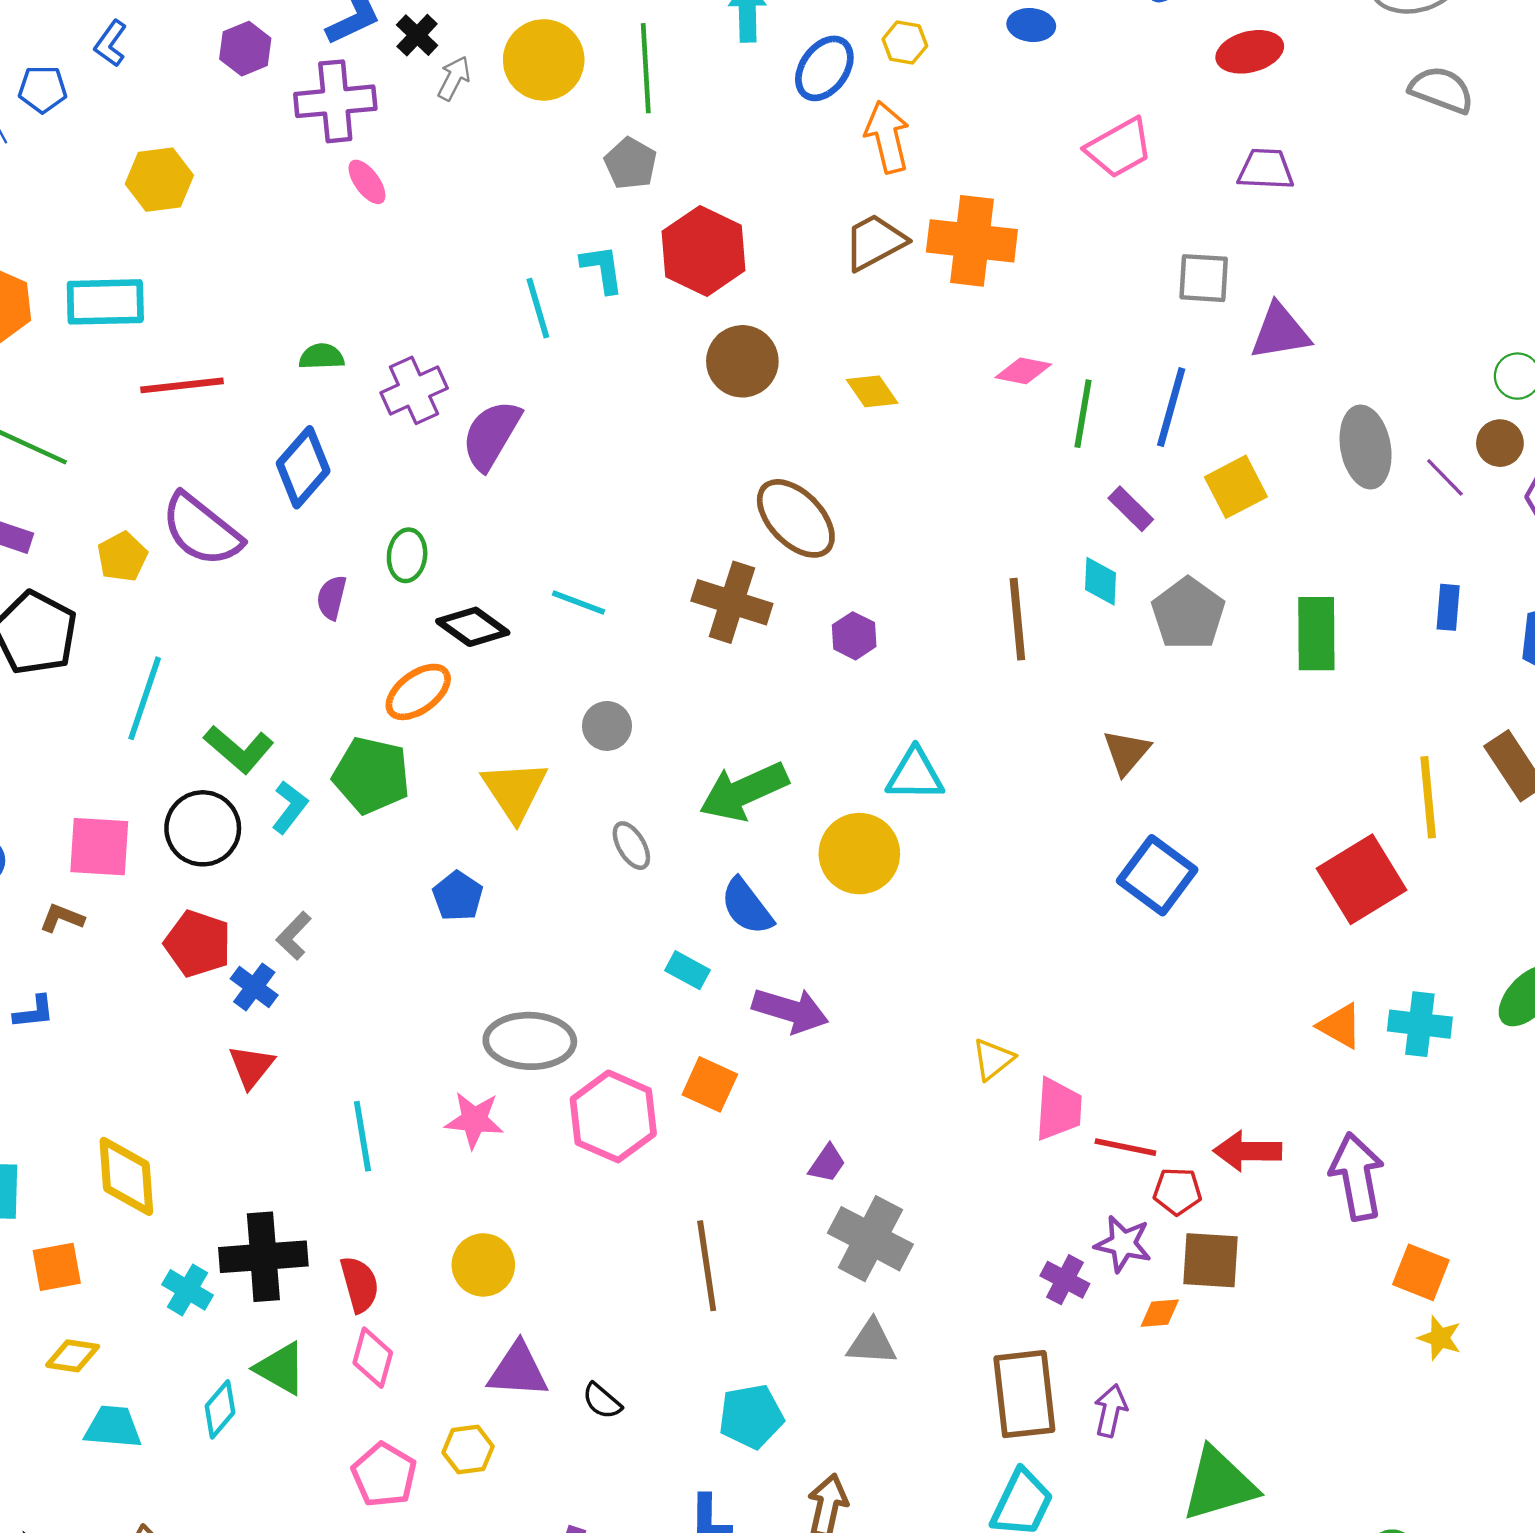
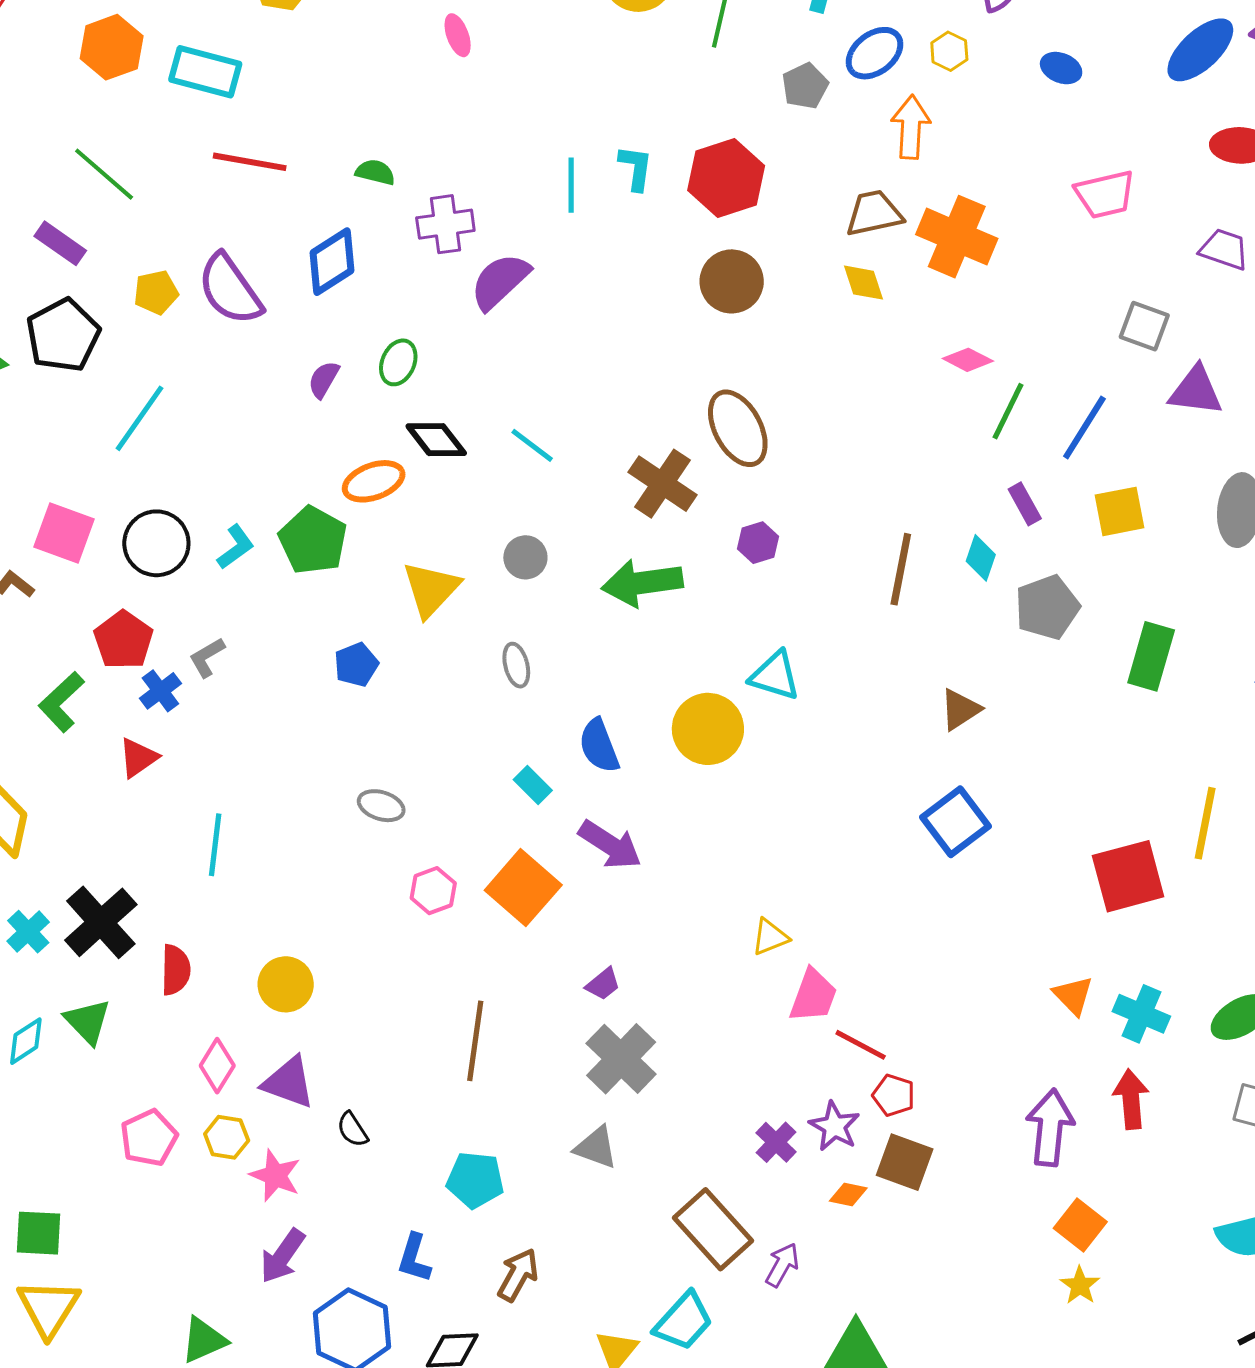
gray pentagon: (631, 163) -> (805, 86), moved
yellow diamond: (872, 391) -> (863, 283), moved
green L-shape: (239, 749) -> (61, 702), moved, turned 80
green arrow: (744, 791) -> (642, 583), moved
gray ellipse: (530, 1041) -> (381, 806), size x0.6
orange square: (710, 1084) -> (523, 888), size x1.5
pink hexagon: (613, 1116) -> (433, 891), size x0.6
pink star: (474, 1120) -> (275, 1176), moved
red arrow: (1247, 1151) -> (1131, 1099), moved, turned 68
black cross: (263, 1257) -> (101, 922), turned 36
pink diamond: (373, 1358) -> (217, 1066), moved
brown rectangle: (1024, 1394) -> (713, 1229), turned -52

